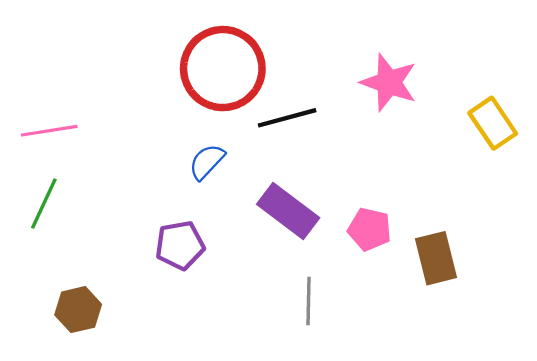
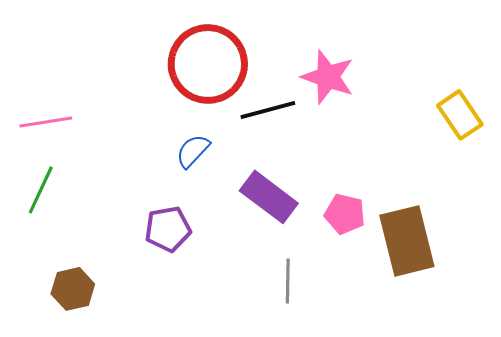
pink star: (389, 82) -> (328, 77), moved
brown rectangle: (436, 258) -> (407, 241), size x1.4

